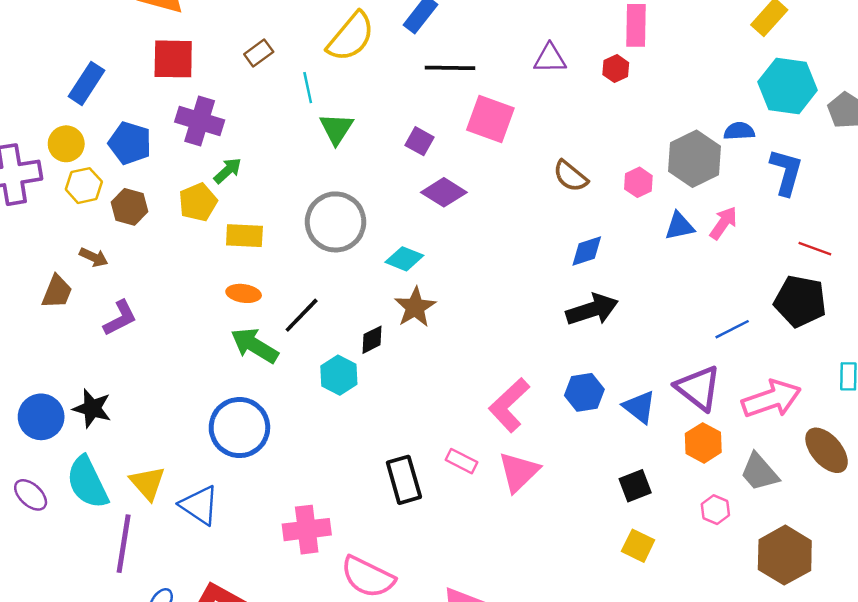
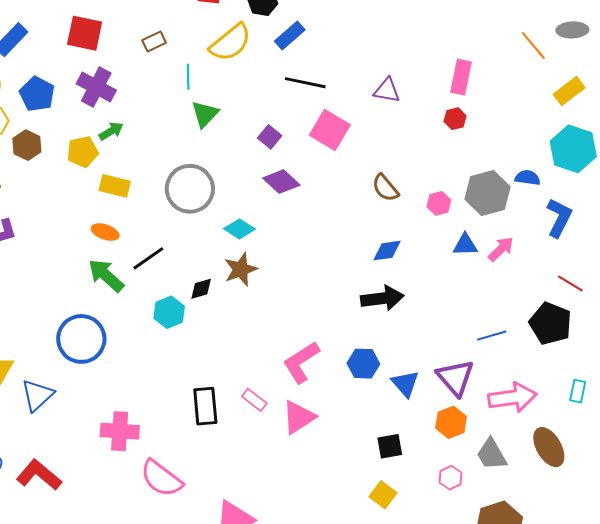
red hexagon: (616, 69) -> (455, 119), moved
blue triangle: (199, 505) -> (37, 395), turned 33

